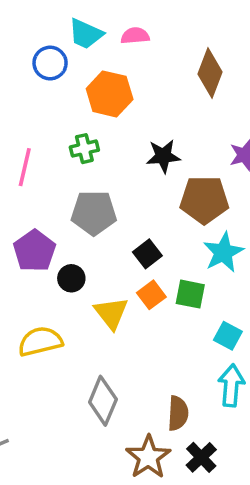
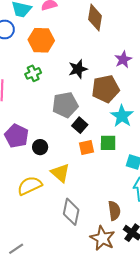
gray pentagon: (94, 213) -> (65, 105), moved
orange square: (151, 295) -> (86, 148), turned 35
yellow triangle: (111, 313) -> (60, 173), moved

